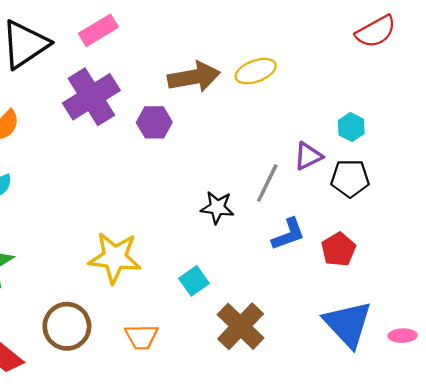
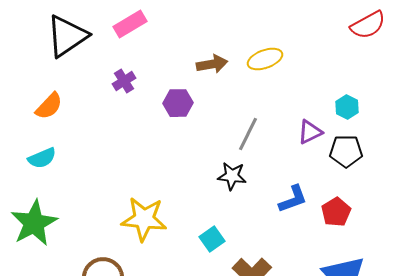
brown arrow: (194, 77) -> (212, 64), size x0.7
purple cross: (91, 97) -> (124, 81), size x0.5
gray line: (267, 183) -> (248, 134), moved

